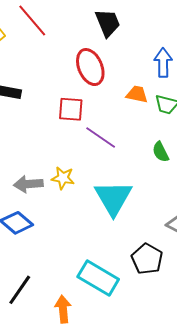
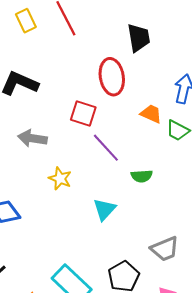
green semicircle: (161, 152) -> (142, 176), moved, turned -80
gray arrow: (28, 184) -> (32, 138), moved
cyan triangle: (113, 198) -> (105, 209), size x0.6

